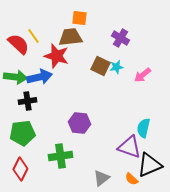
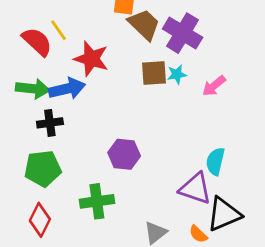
brown trapezoid: (70, 37) -> (144, 24), moved, turned 50
purple cross: (120, 38) -> (183, 33), size x1.5
brown square: (100, 66) -> (154, 73), turned -30

